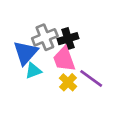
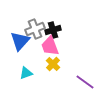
cyan triangle: (33, 71) -> (26, 73), moved
purple line: (91, 78) -> (85, 82), moved

